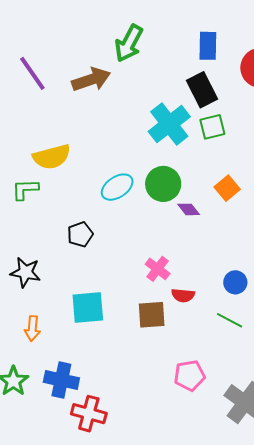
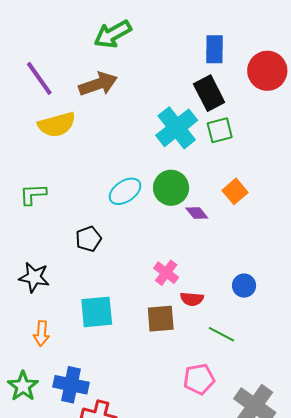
green arrow: (129, 43) -> (113, 34), moved, turned 33
yellow semicircle: (52, 157) -> (57, 125), moved
green line: (230, 320) -> (222, 334), moved

